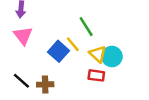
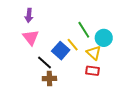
cyan circle: (112, 57) -> (104, 38), moved
black line: (21, 81) -> (45, 62), moved

